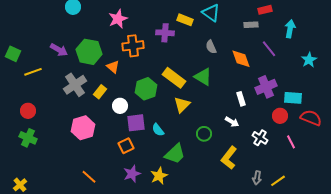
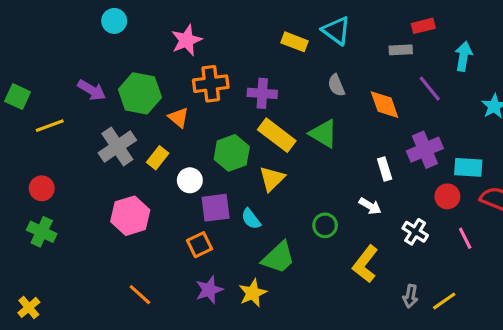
purple cross: (165, 33) -> (262, 93), moved
yellow triangle: (182, 105) -> (272, 179), moved

